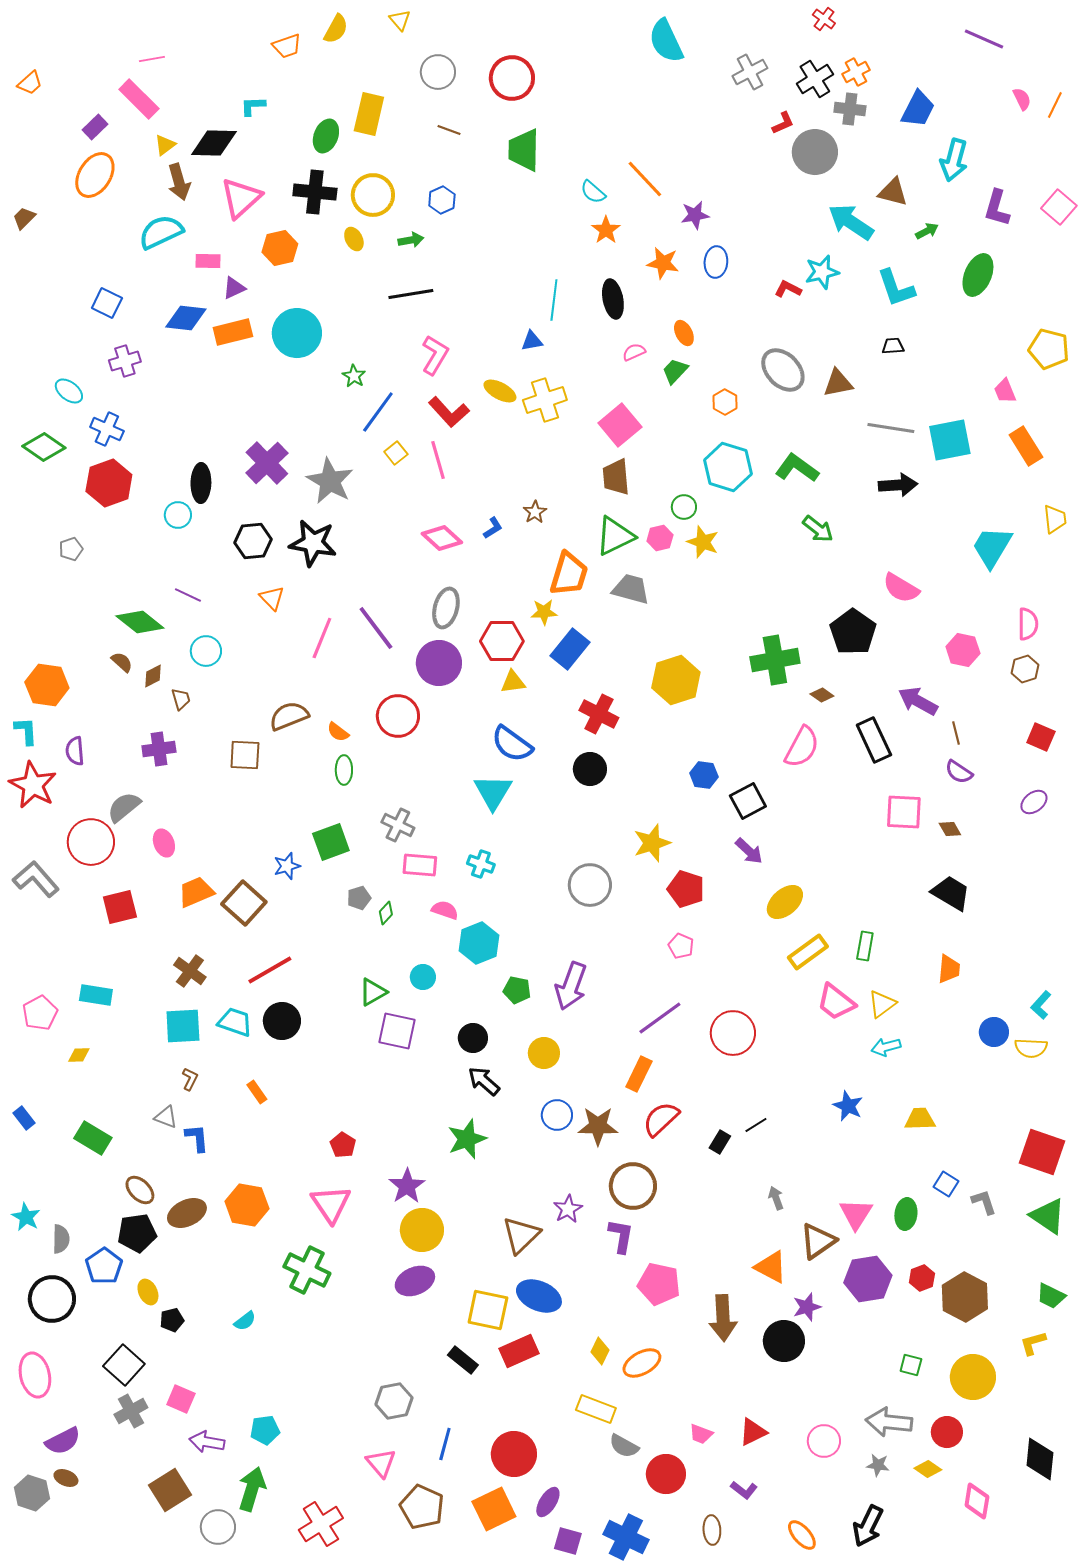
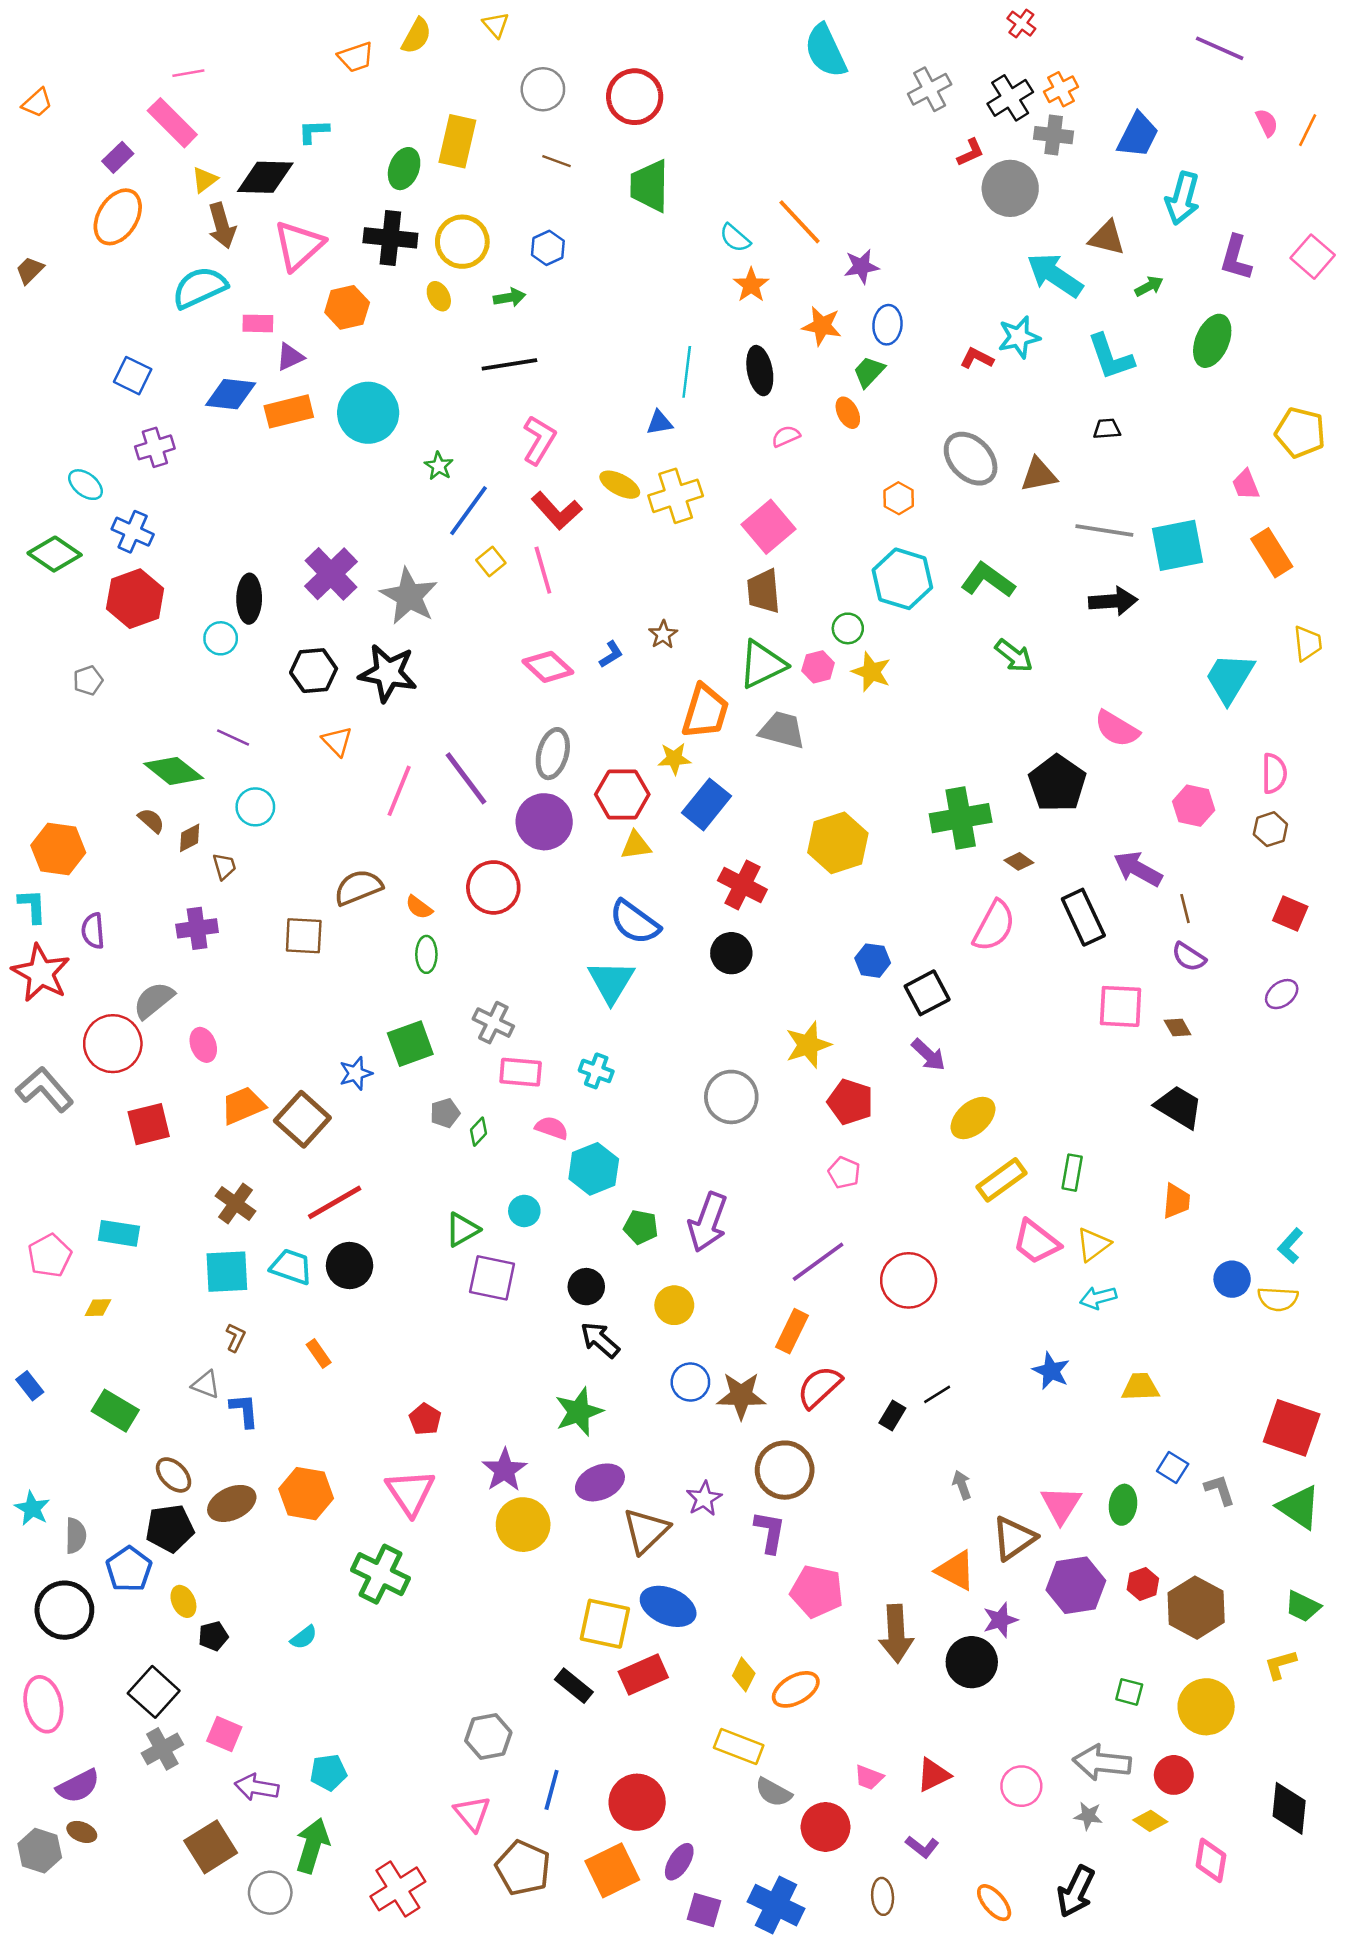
green trapezoid: (675, 371) -> (869, 372), moved
purple ellipse: (415, 1281) -> (600, 1482), moved

